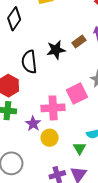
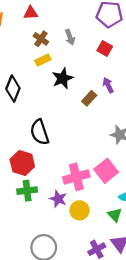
black star: (56, 50) -> (63, 78), moved
pink square: (77, 94) -> (106, 171), moved

